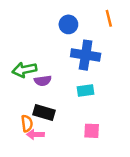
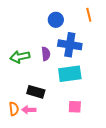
purple semicircle: (43, 81) -> (46, 54), moved, turned -88
cyan rectangle: (86, 90) -> (70, 74), size x1.6
orange semicircle: (27, 123) -> (14, 109), moved

